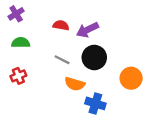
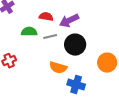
green semicircle: (21, 43) -> (29, 32), moved
gray line: (62, 60) -> (50, 37), moved, turned -40

